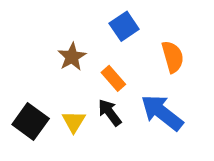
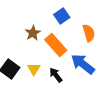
orange rectangle: (113, 78) -> (56, 45), size x1.6
black arrow: (110, 113) -> (56, 75), moved

